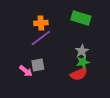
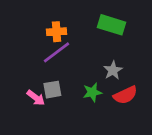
green star: (83, 62) -> (92, 92), moved
red semicircle: (79, 74) -> (125, 95), moved

